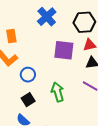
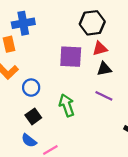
blue cross: (47, 17) -> (23, 23), moved, turned 36

